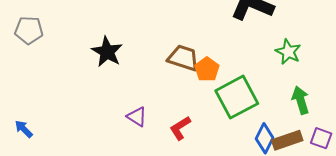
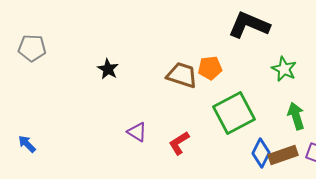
black star: (107, 52) -> (108, 69), size x0.7
orange pentagon: (207, 69) -> (210, 68), moved, turned 30

